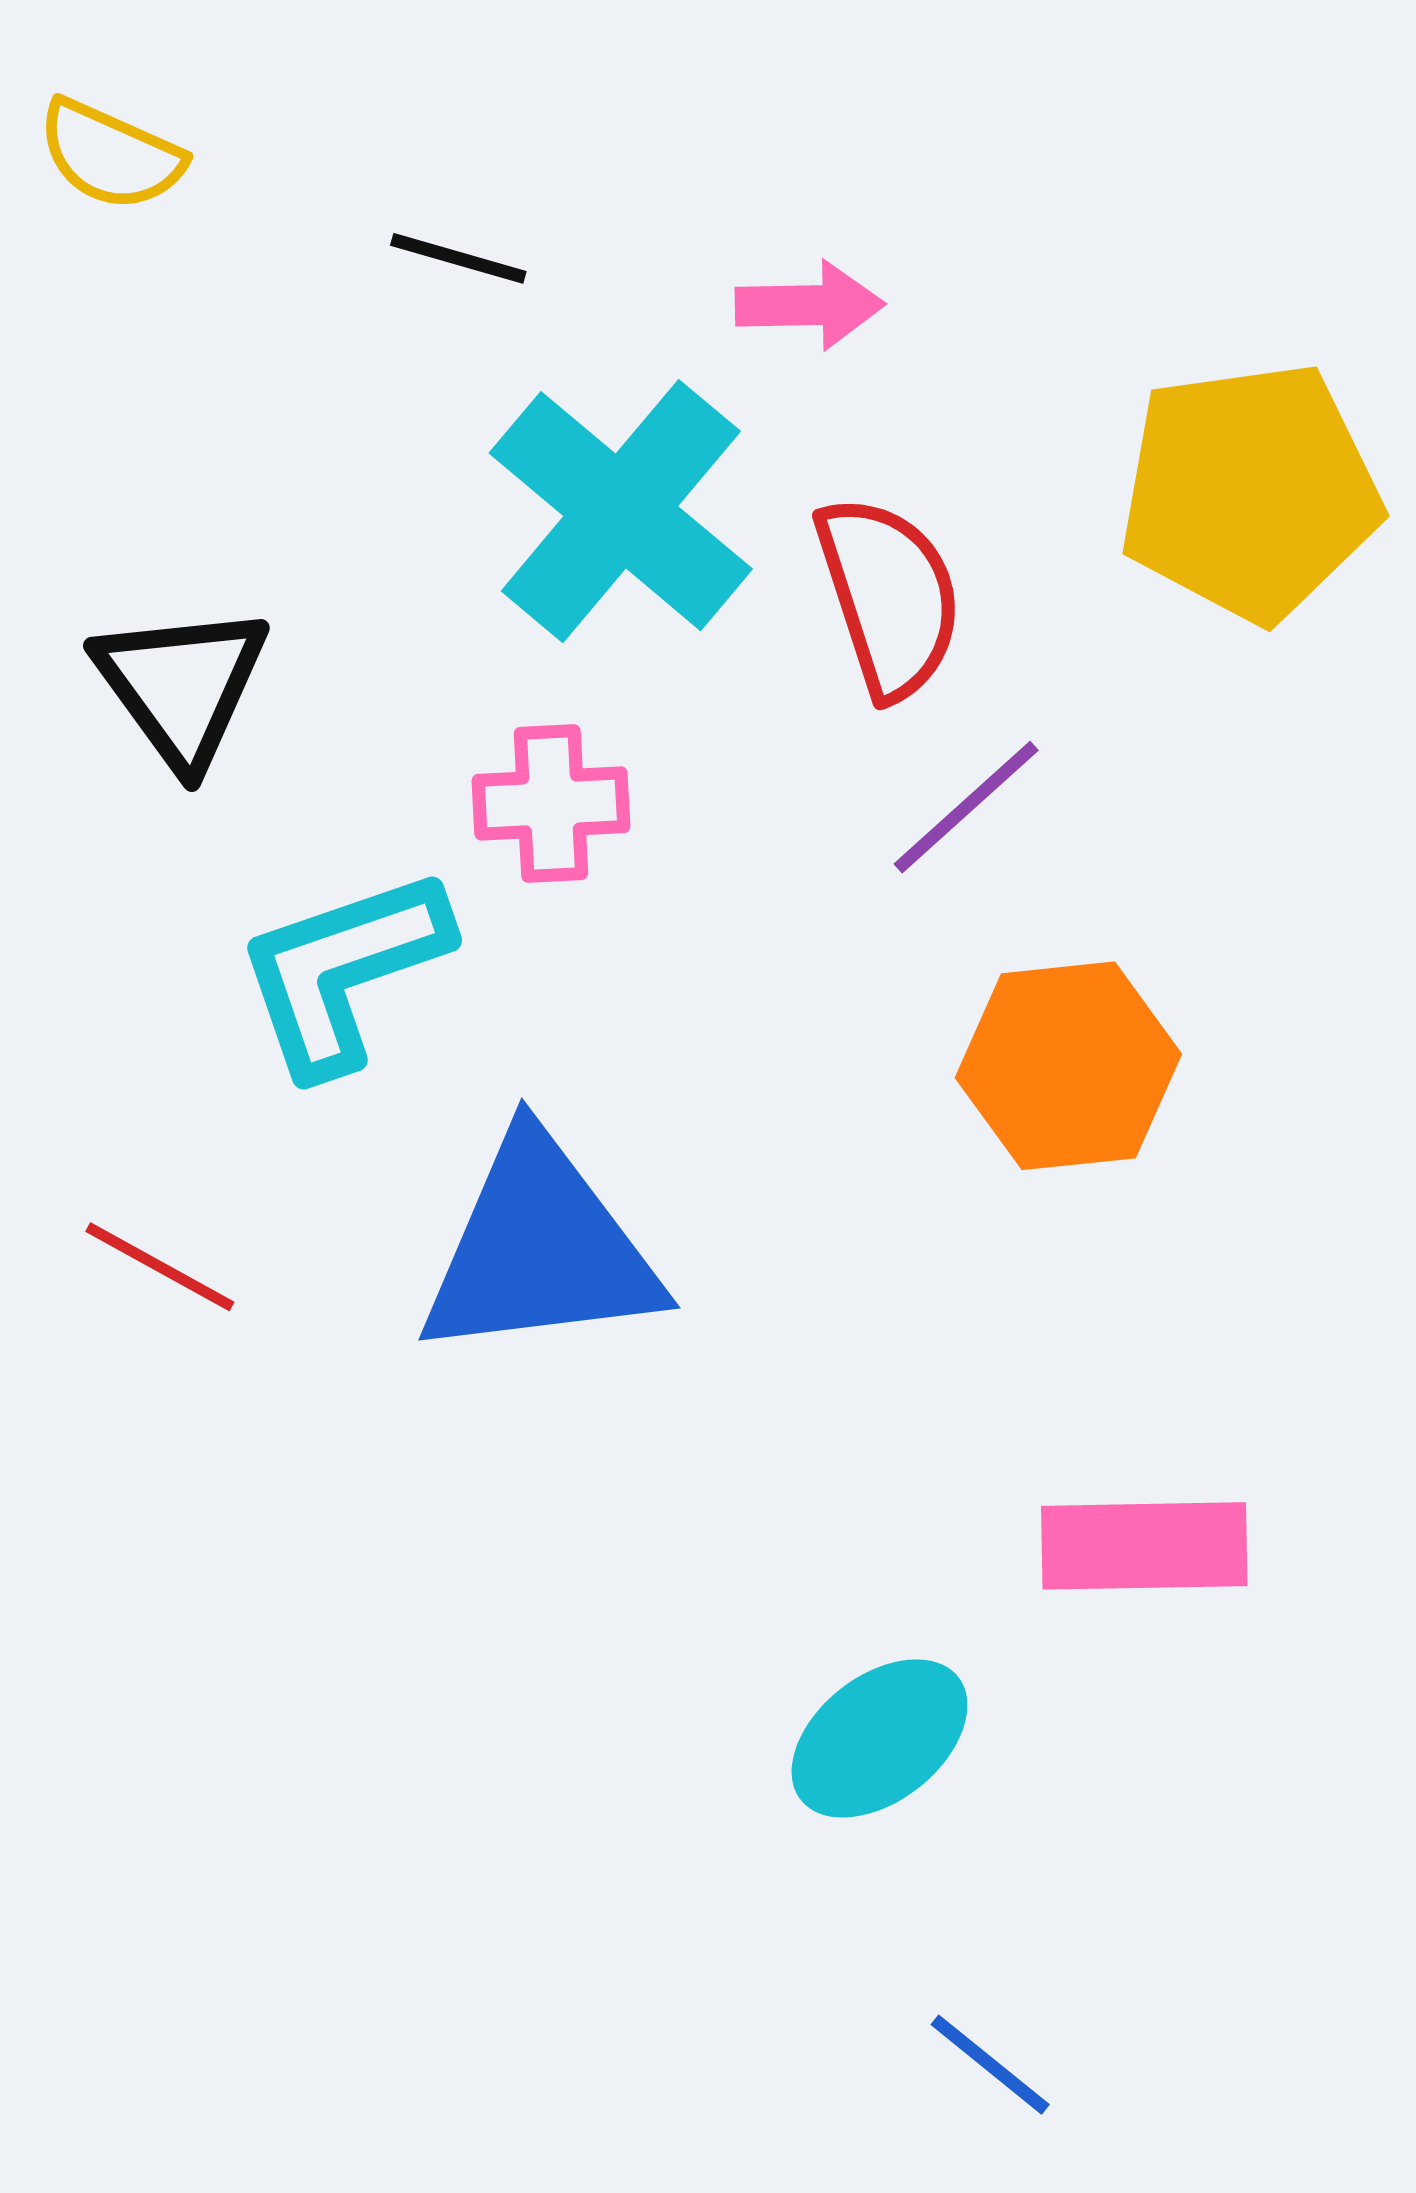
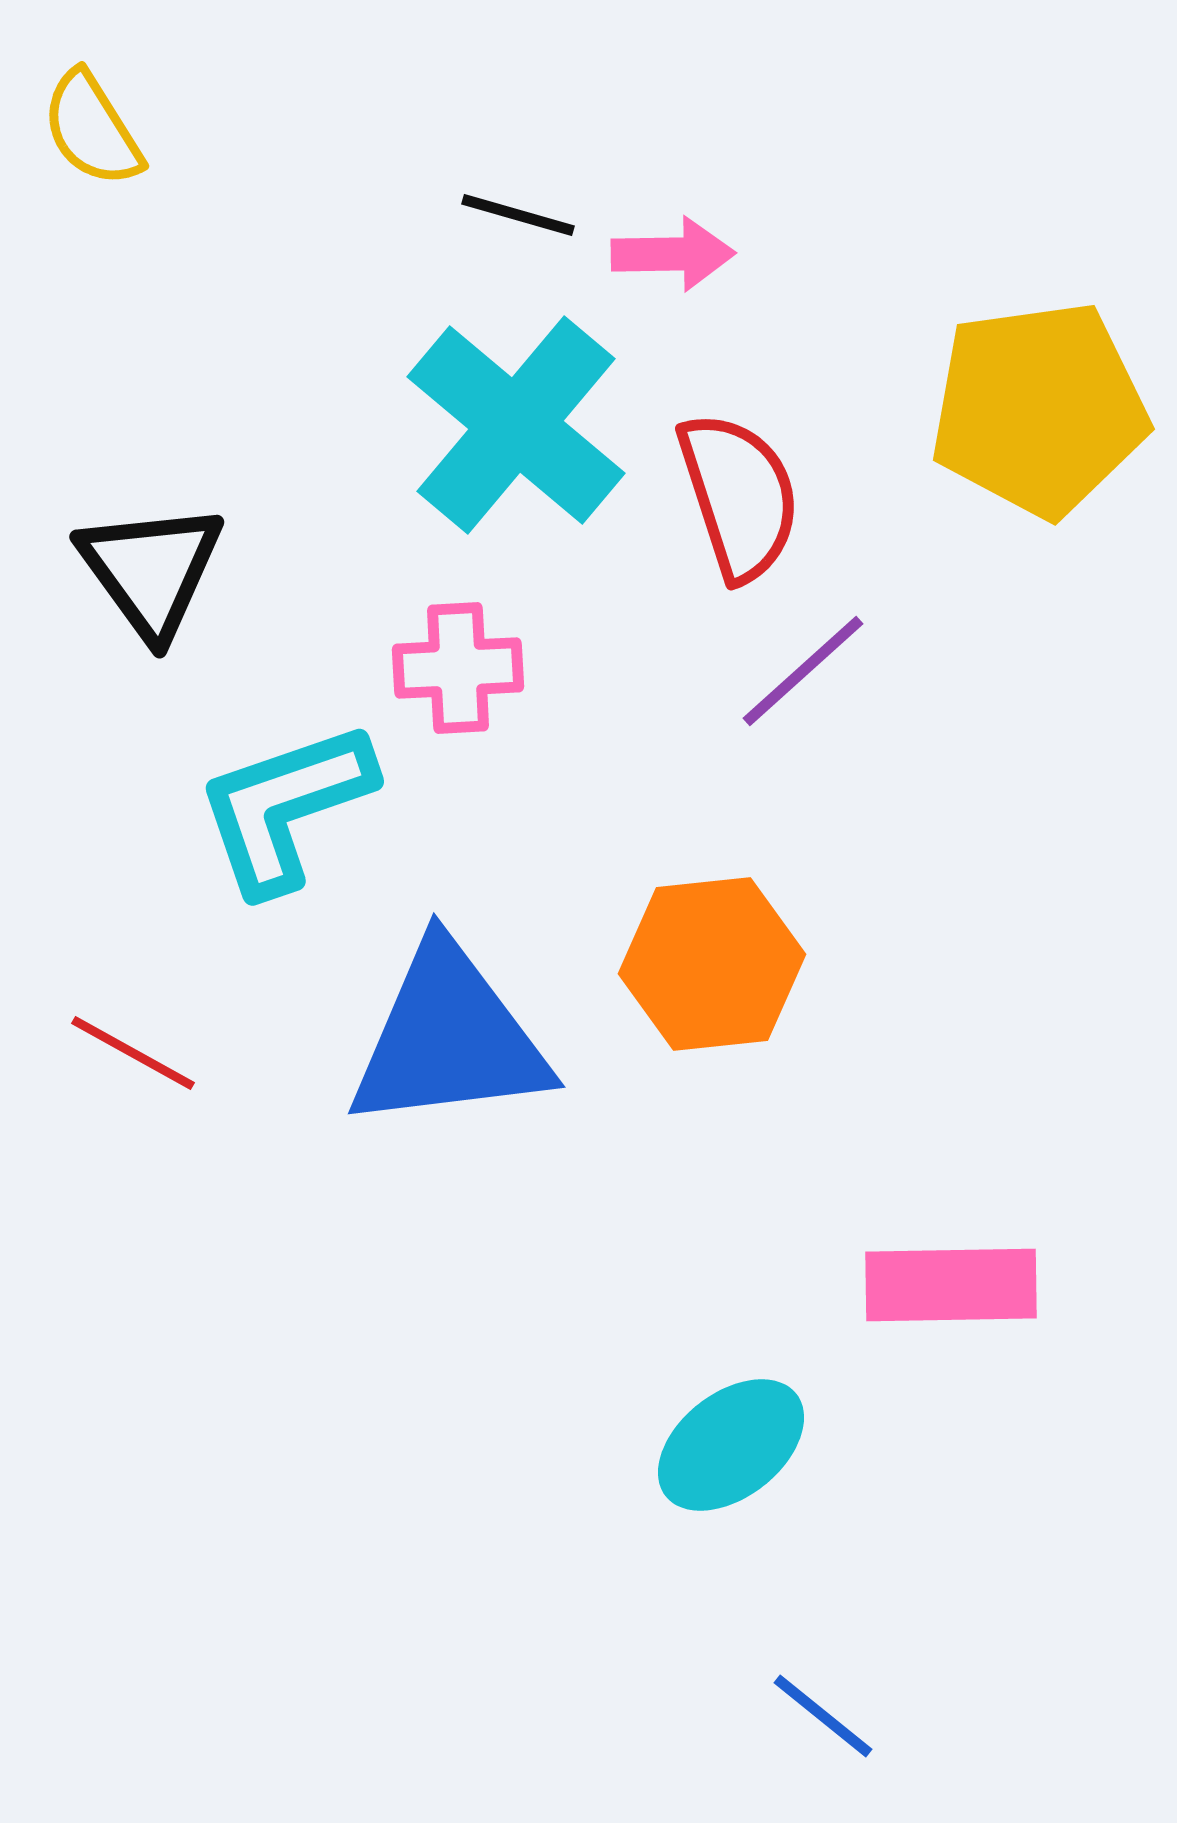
yellow semicircle: (111, 155) -> (92, 129), turned 34
black line: (458, 258) -> (518, 215), moved
orange hexagon: (1068, 1066) -> (712, 964), moved

